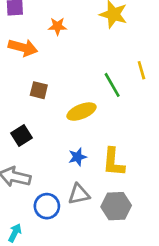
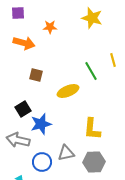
blue star: (77, 157) -> (41, 124), moved, size x1.5

